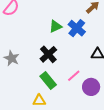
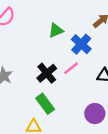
green triangle: (55, 26) -> (56, 31), moved
pink line: (74, 76) -> (71, 68), moved

